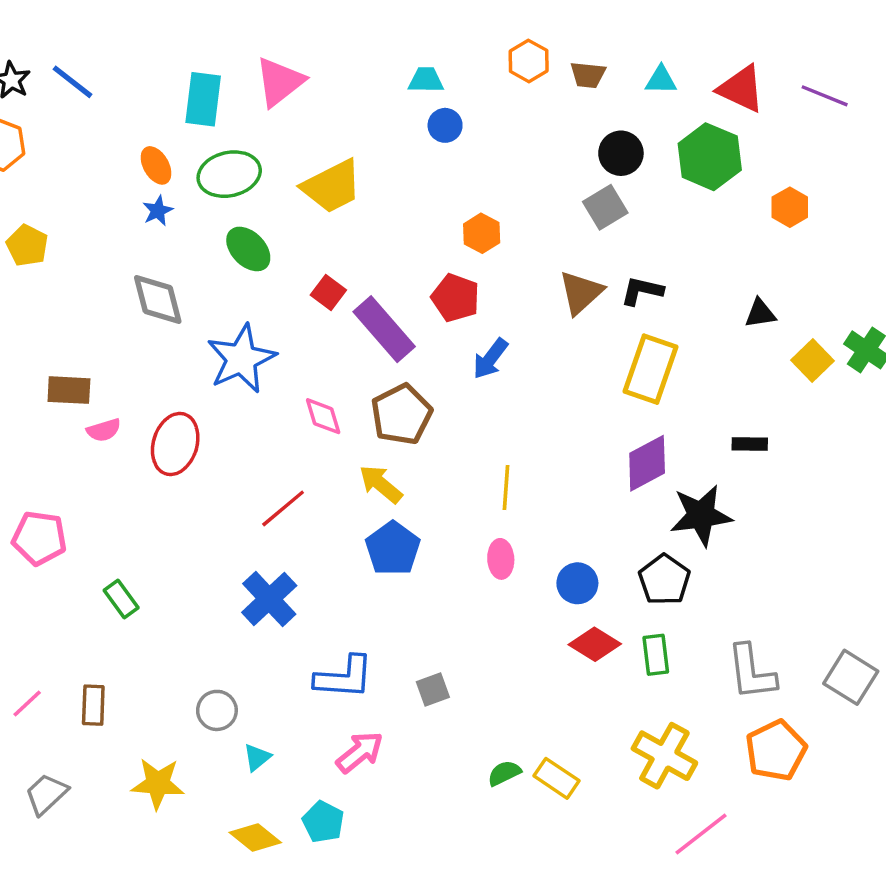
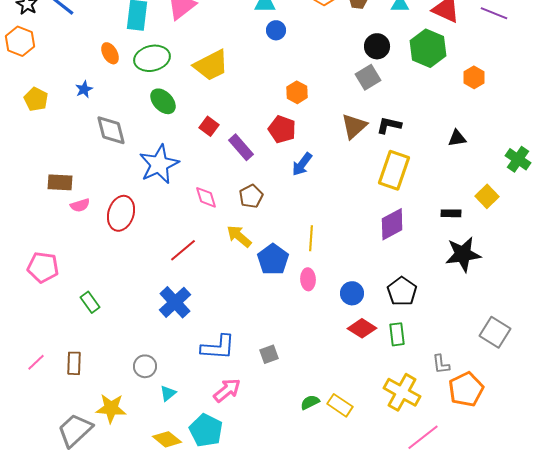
blue star: (158, 211) -> (84, 89), moved
purple rectangle: (384, 329) -> (241, 147), size x0.7
yellow square: (812, 360) -> (487, 196), moved
brown pentagon: (402, 414) -> (251, 196), size x0.7
black star: (701, 515) -> (463, 254), moved
blue pentagon: (393, 548) -> (273, 259), moved
gray L-shape: (752, 672) -> (441, 364), moved, size x0.6
gray square: (851, 677) -> (495, 332), moved
gray trapezoid: (46, 794) -> (75, 430), moved, size x1.4
cyan pentagon: (323, 822) -> (206, 430), size x1.4

